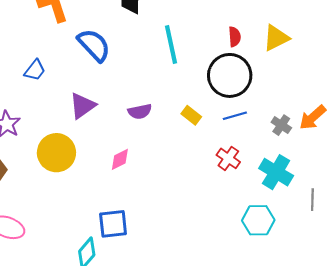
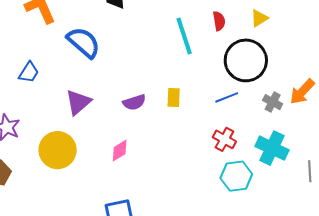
yellow triangle: (276, 38) -> (259, 18), size x0.7
cyan line: (171, 45) -> (184, 36), moved
black circle: (230, 75) -> (246, 60), moved
yellow rectangle: (191, 115) -> (174, 98), moved, turned 60
cyan hexagon: (258, 220) -> (236, 176), moved

